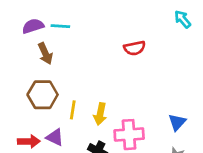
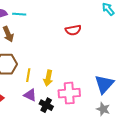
blue triangle: (177, 122) -> (104, 84), size x1.5
purple triangle: (55, 137) -> (30, 95), moved

